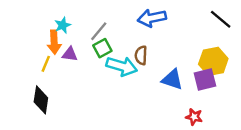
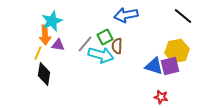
cyan star: (63, 25) -> (52, 21), size x1.5
gray line: (99, 31) -> (85, 44), moved
green square: (102, 48) -> (105, 37), moved
blue triangle: (172, 79) -> (154, 66), moved
black diamond: (41, 100) -> (44, 74), moved

